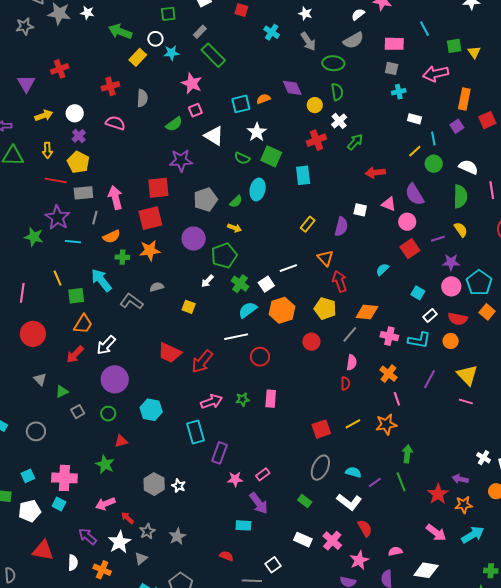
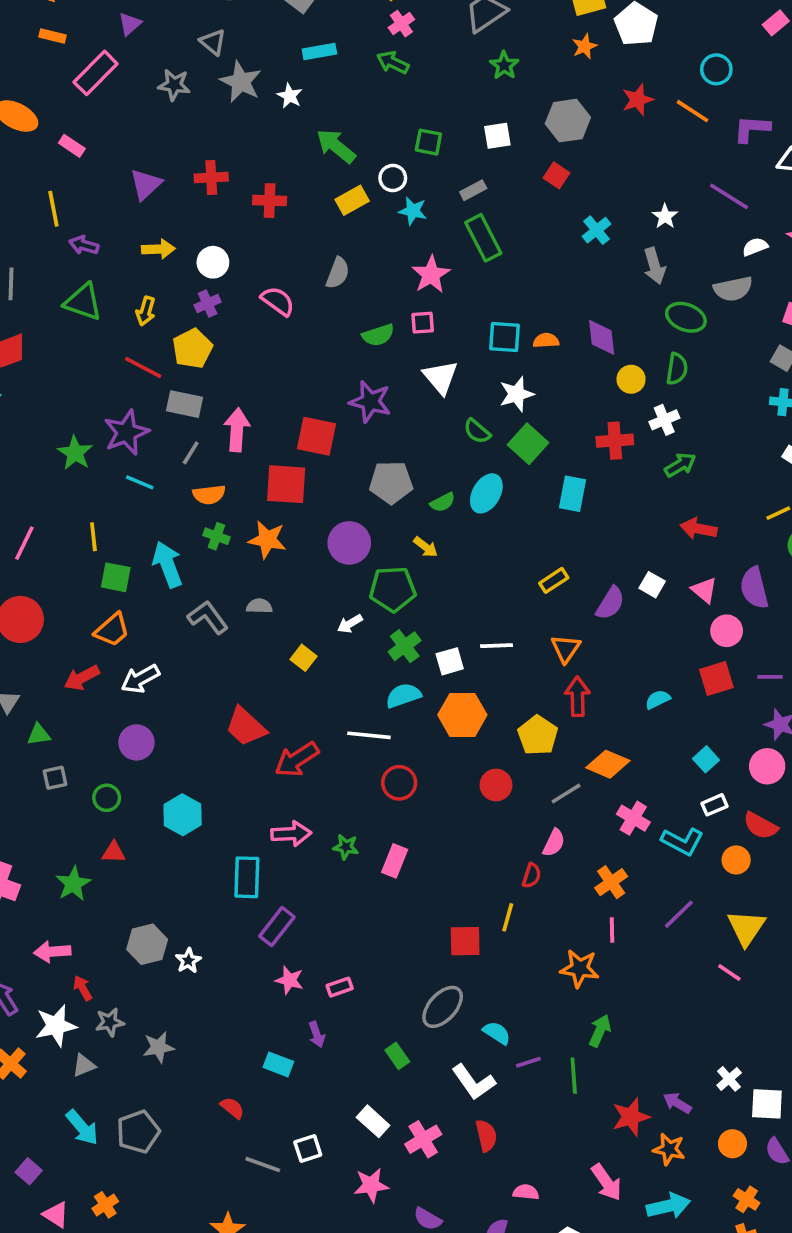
red cross: (110, 86) -> (270, 201), moved
purple circle: (115, 379) -> (136, 742), size x0.7
yellow line: (353, 424) -> (508, 917), moved, turned -63
purple arrow: (259, 503) -> (317, 1034), size x0.6
pink star: (359, 560) -> (371, 1185), moved

